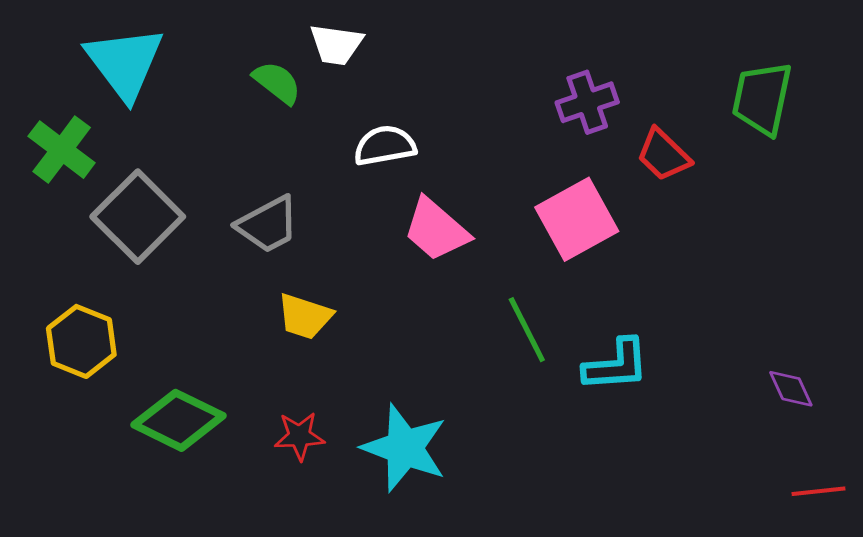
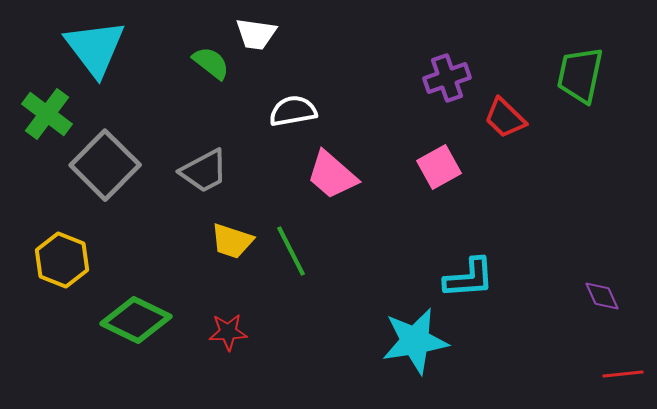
pink square: (577, 219) -> (439, 167), size x0.7
green line: (527, 330) -> (291, 251), moved
cyan star: (405, 448) -> (415, 341), moved, turned -30

